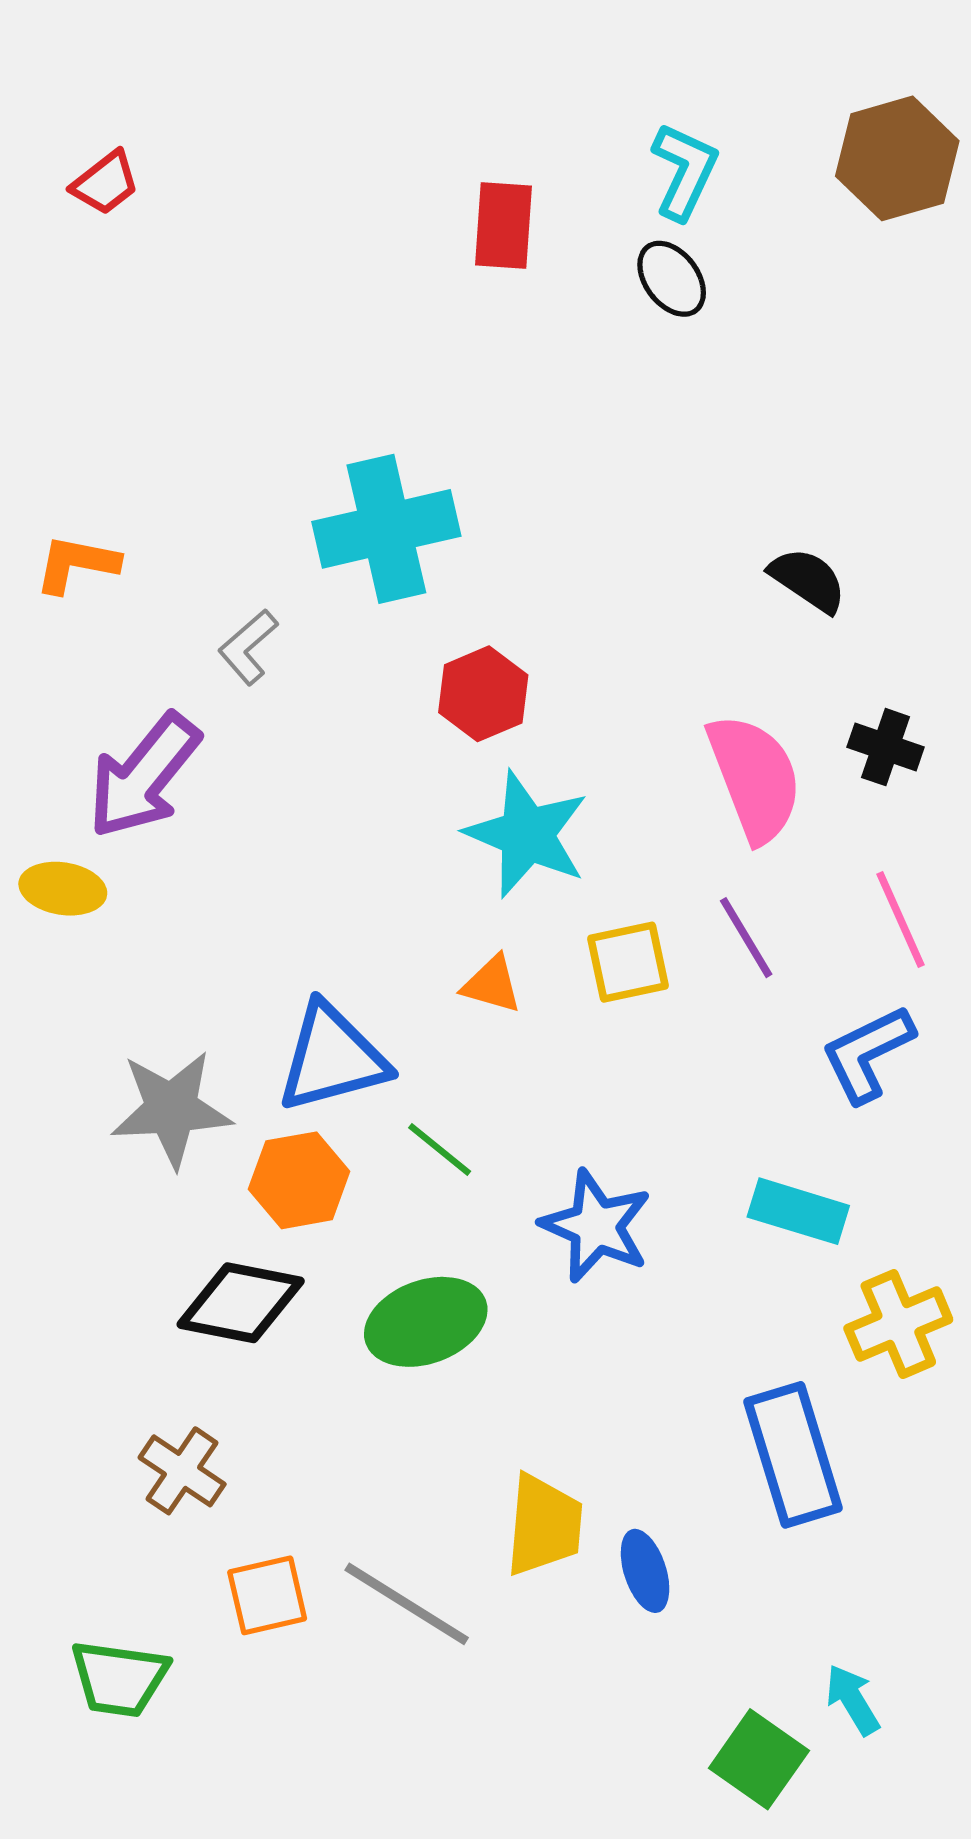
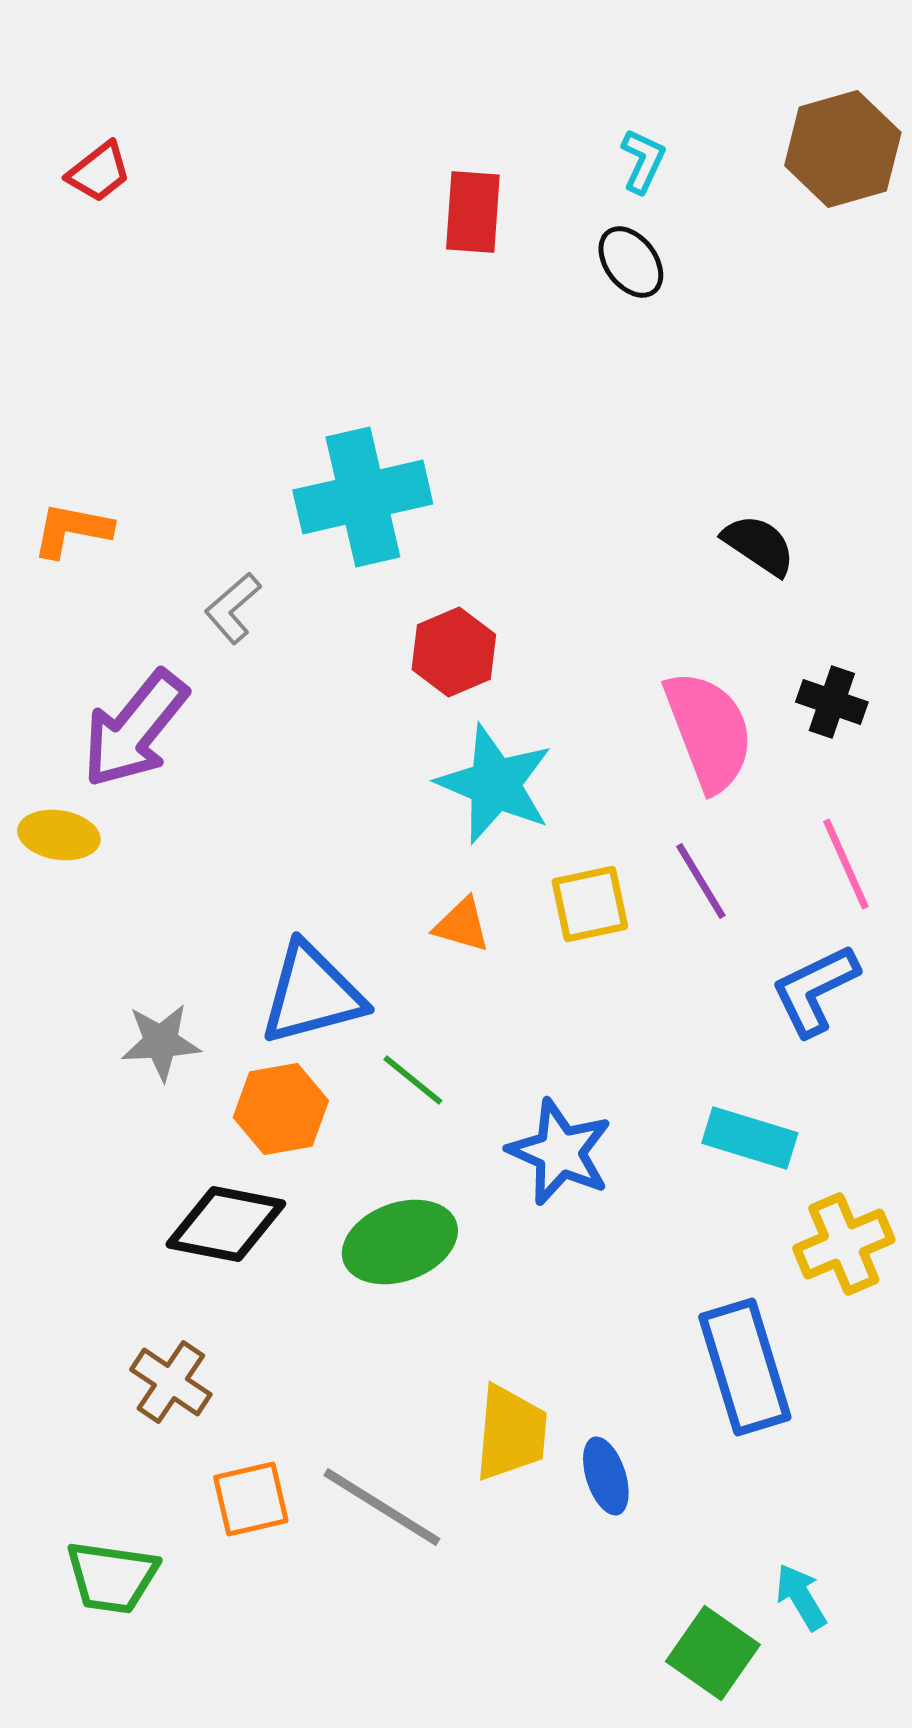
cyan L-shape: (684, 171) -> (643, 161), size x0.7
gray star: (171, 1109) -> (161, 1042), size x0.7

